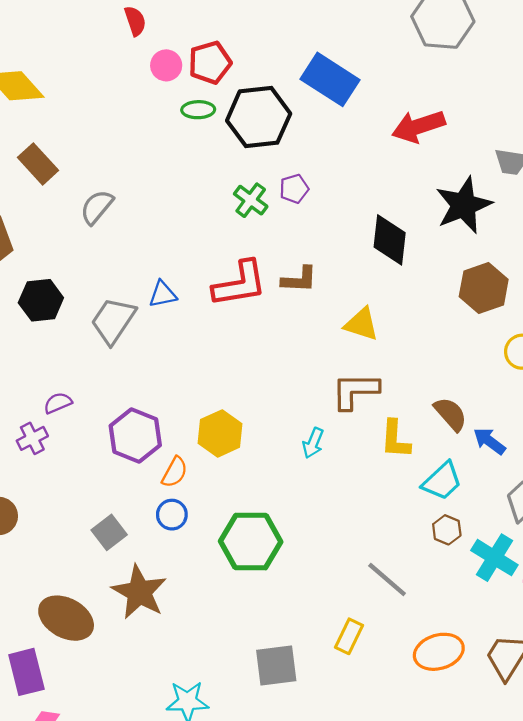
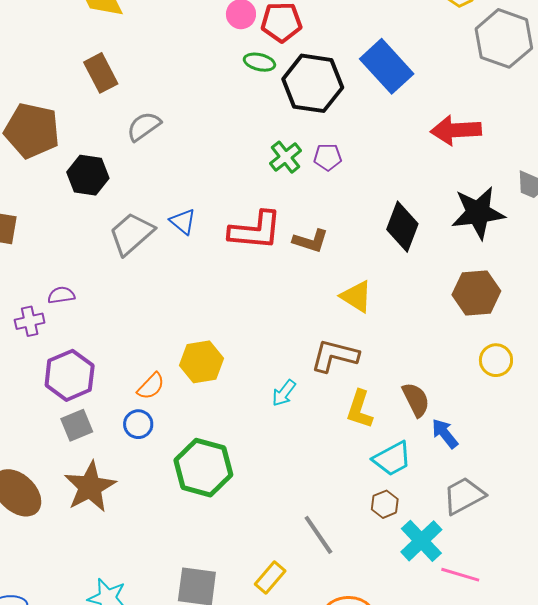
blue triangle: (163, 294) -> (183, 221), turned 36
black hexagon: (41, 300) -> (88, 175), moved
purple hexagon: (135, 436) -> (70, 375), moved

